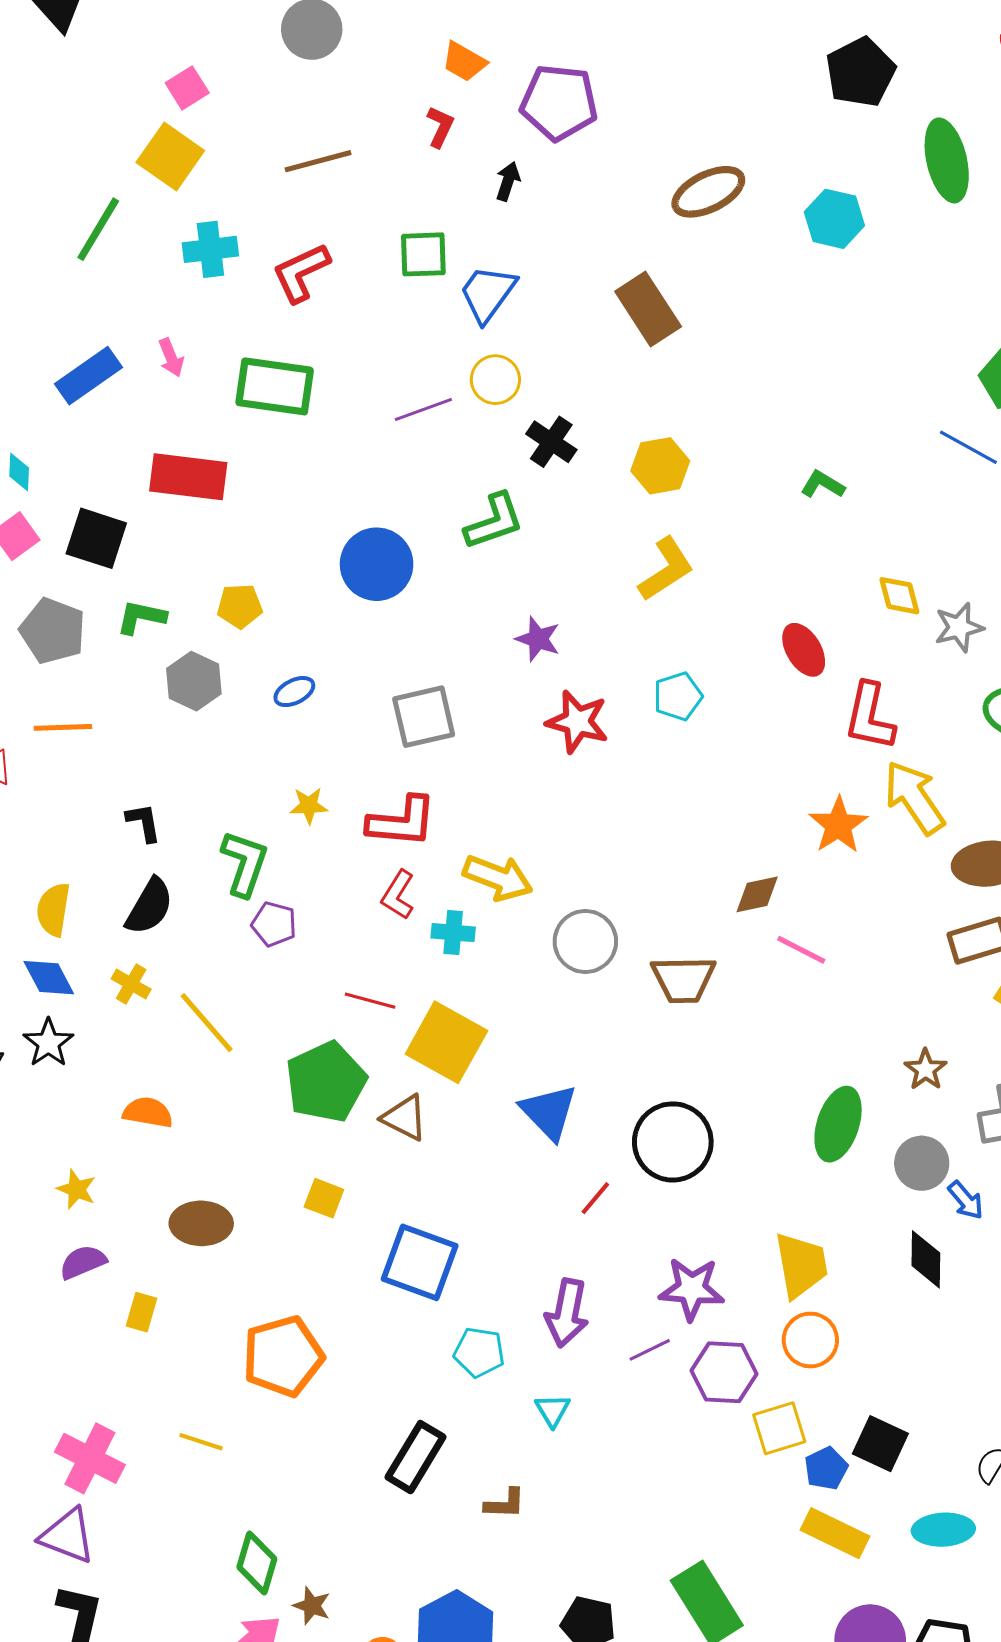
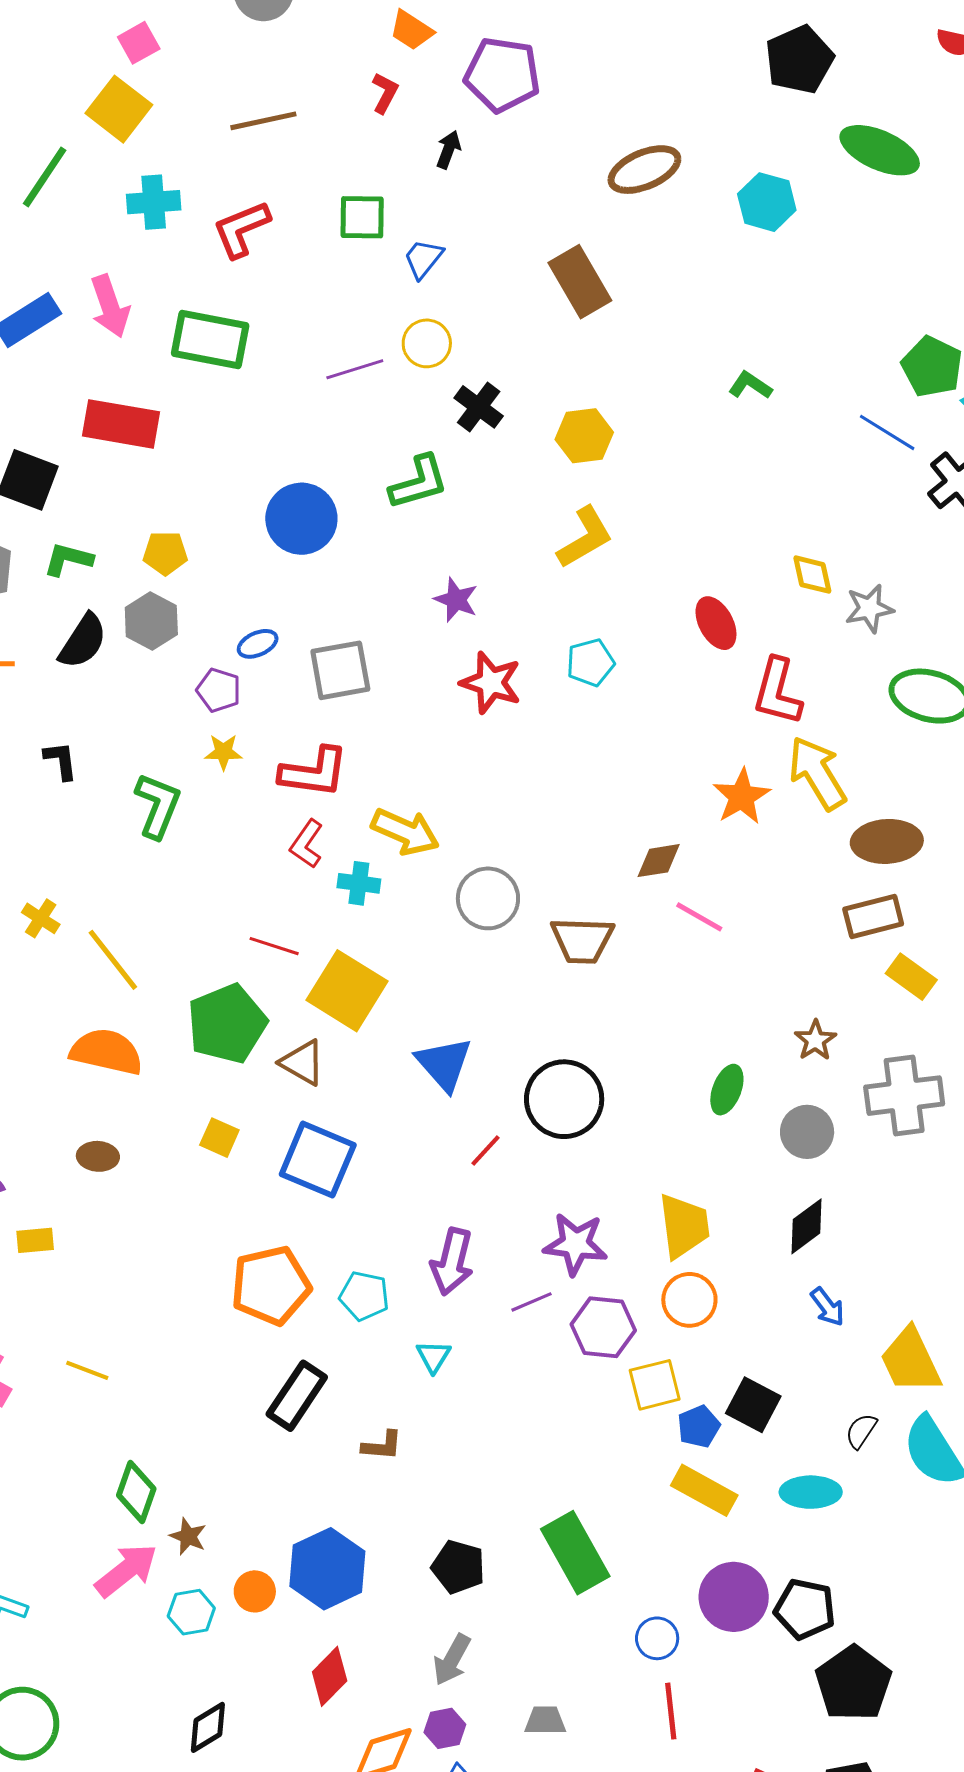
green ellipse: (947, 160) -> (880, 150), turned -56
blue trapezoid: (488, 294) -> (423, 259), size x0.7
pink arrow: (171, 358) -> (110, 306), size x1.6
green L-shape: (823, 485) -> (750, 385), moved
gray hexagon: (194, 681) -> (151, 621), moved
blue ellipse: (294, 692) -> (258, 644), moved
black semicircle: (149, 906) -> (83, 641), moved
purple pentagon: (274, 924) -> (219, 690), moved
orange semicircle: (148, 1112) -> (107, 1052), moved, size x1.5
green ellipse: (838, 1124) -> (727, 1090), size x0.7
blue arrow: (966, 1200) -> (827, 1307), moved
brown ellipse: (201, 1223) -> (98, 1156), size x0.7
black diamond: (926, 1259) -> (806, 1226), turned 50
blue square: (420, 1262) -> (318, 1160), moved
yellow rectangle: (141, 1312) -> (35, 1240), turned 66
orange pentagon: (283, 1356) -> (271, 1285), moved

